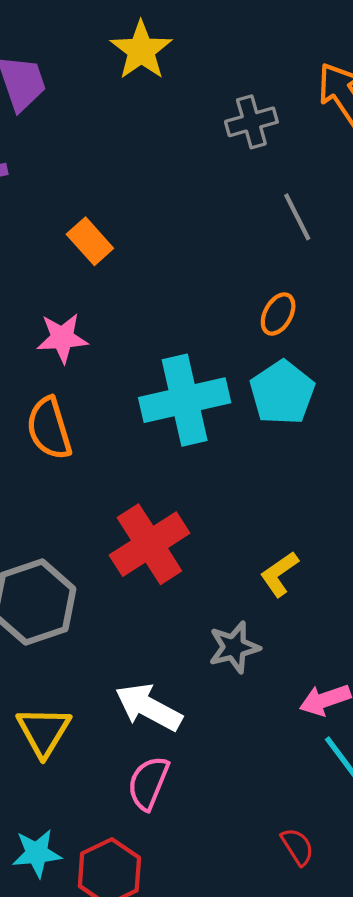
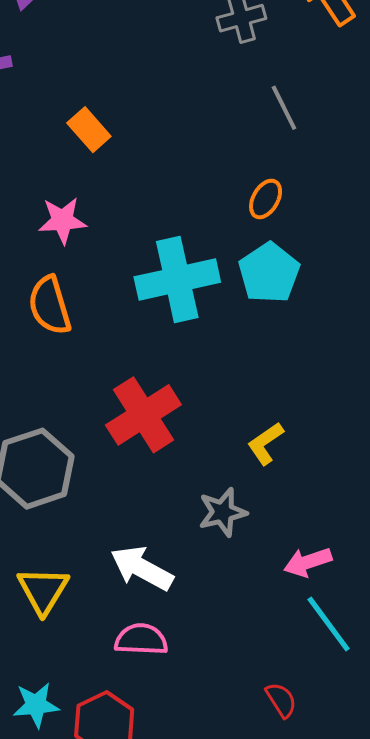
pink semicircle: (148, 783) -> (141, 639), turned 70

